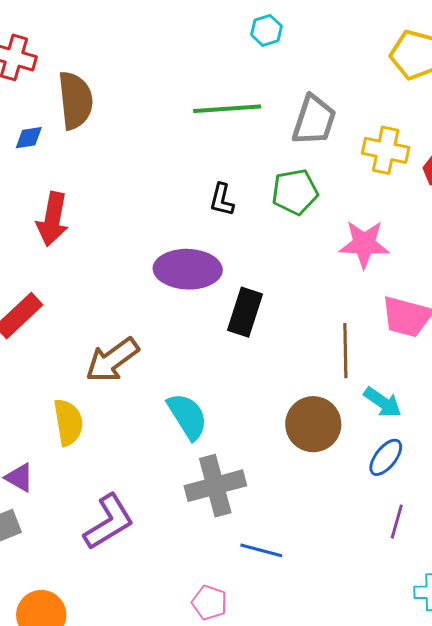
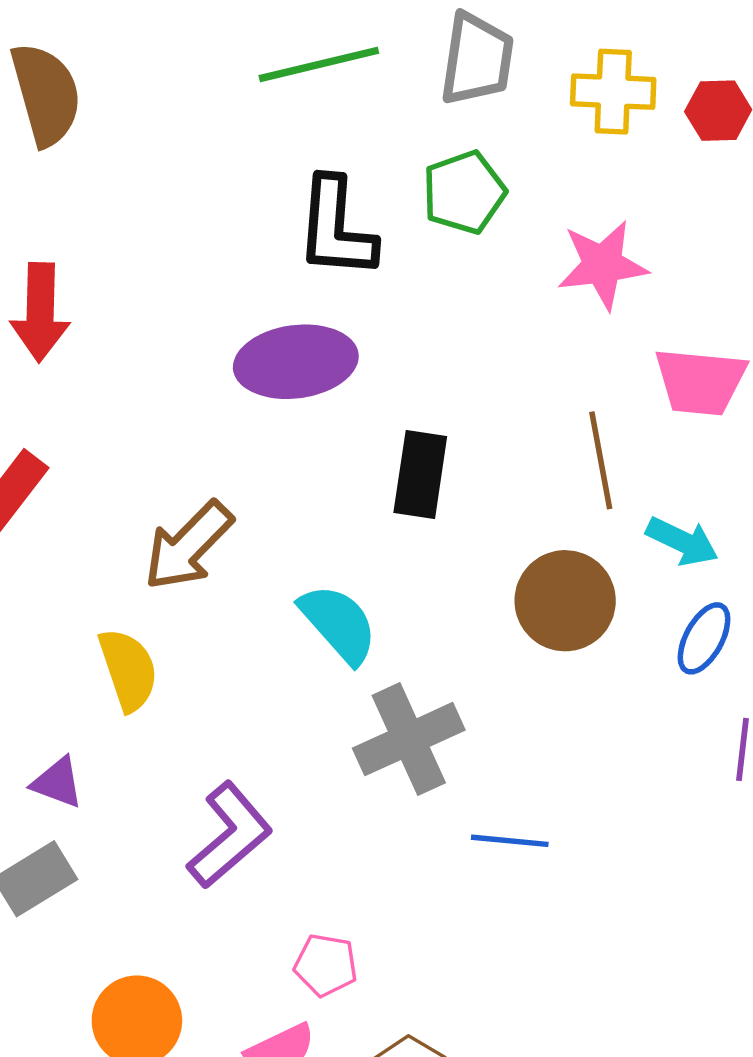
black L-shape: (222, 200) -> (336, 228), size x1.8
black rectangle: (245, 312) -> (420, 475), moved
pink pentagon: (209, 603) -> (326, 965), moved

